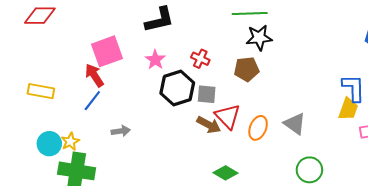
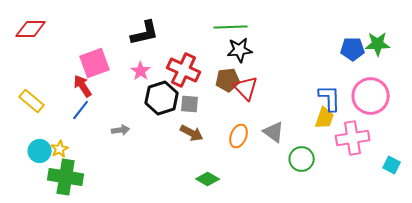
red cross: (200, 59) -> (184, 70), size x1.8
yellow rectangle: (41, 91) -> (32, 101), turned 30
red triangle: (228, 116) -> (246, 88), moved
gray arrow: (121, 131) -> (121, 130), moved
green circle: (309, 170) -> (302, 159), moved

